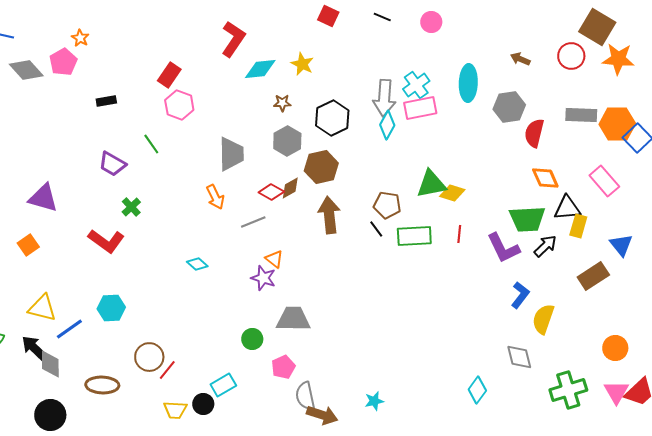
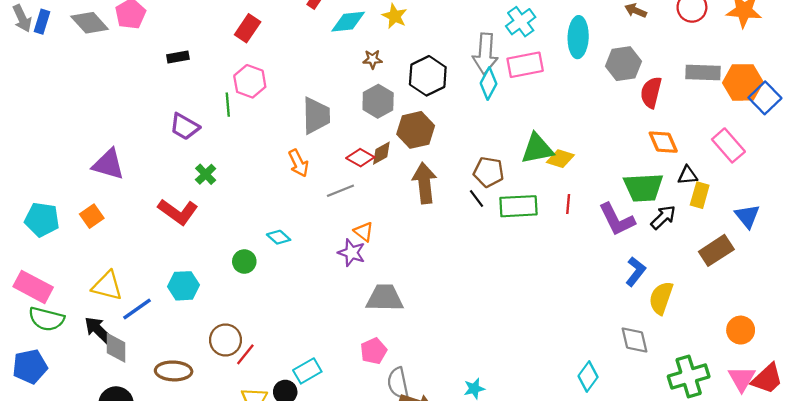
cyan cross: (416, 85) -> (521, 22), moved
pink hexagon: (179, 105) -> (250, 81), moved
green line: (151, 144) -> (228, 105), turned 30
black triangle: (567, 208) -> (688, 175), size x0.7
green circle: (252, 339) -> (244, 262), moved

